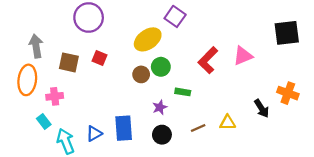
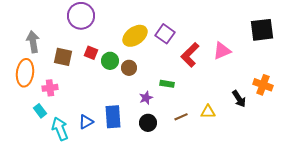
purple square: (175, 16) -> (165, 34), moved
green circle: (161, 67) -> (110, 61), moved

